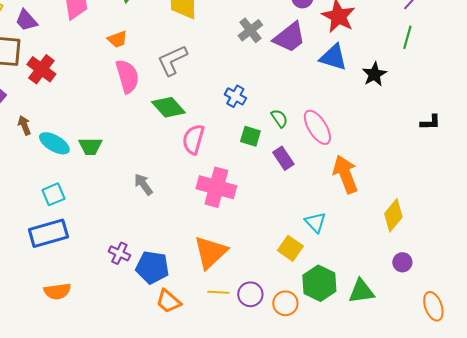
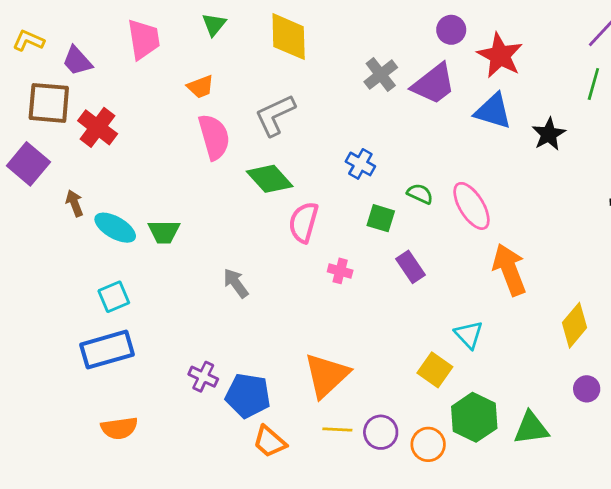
green semicircle: (279, 118) -> (420, 194), turned -30
purple rectangle: (283, 158) -> (411, 267), moved
pink cross: (216, 187) -> (340, 271), moved, size x0.5

